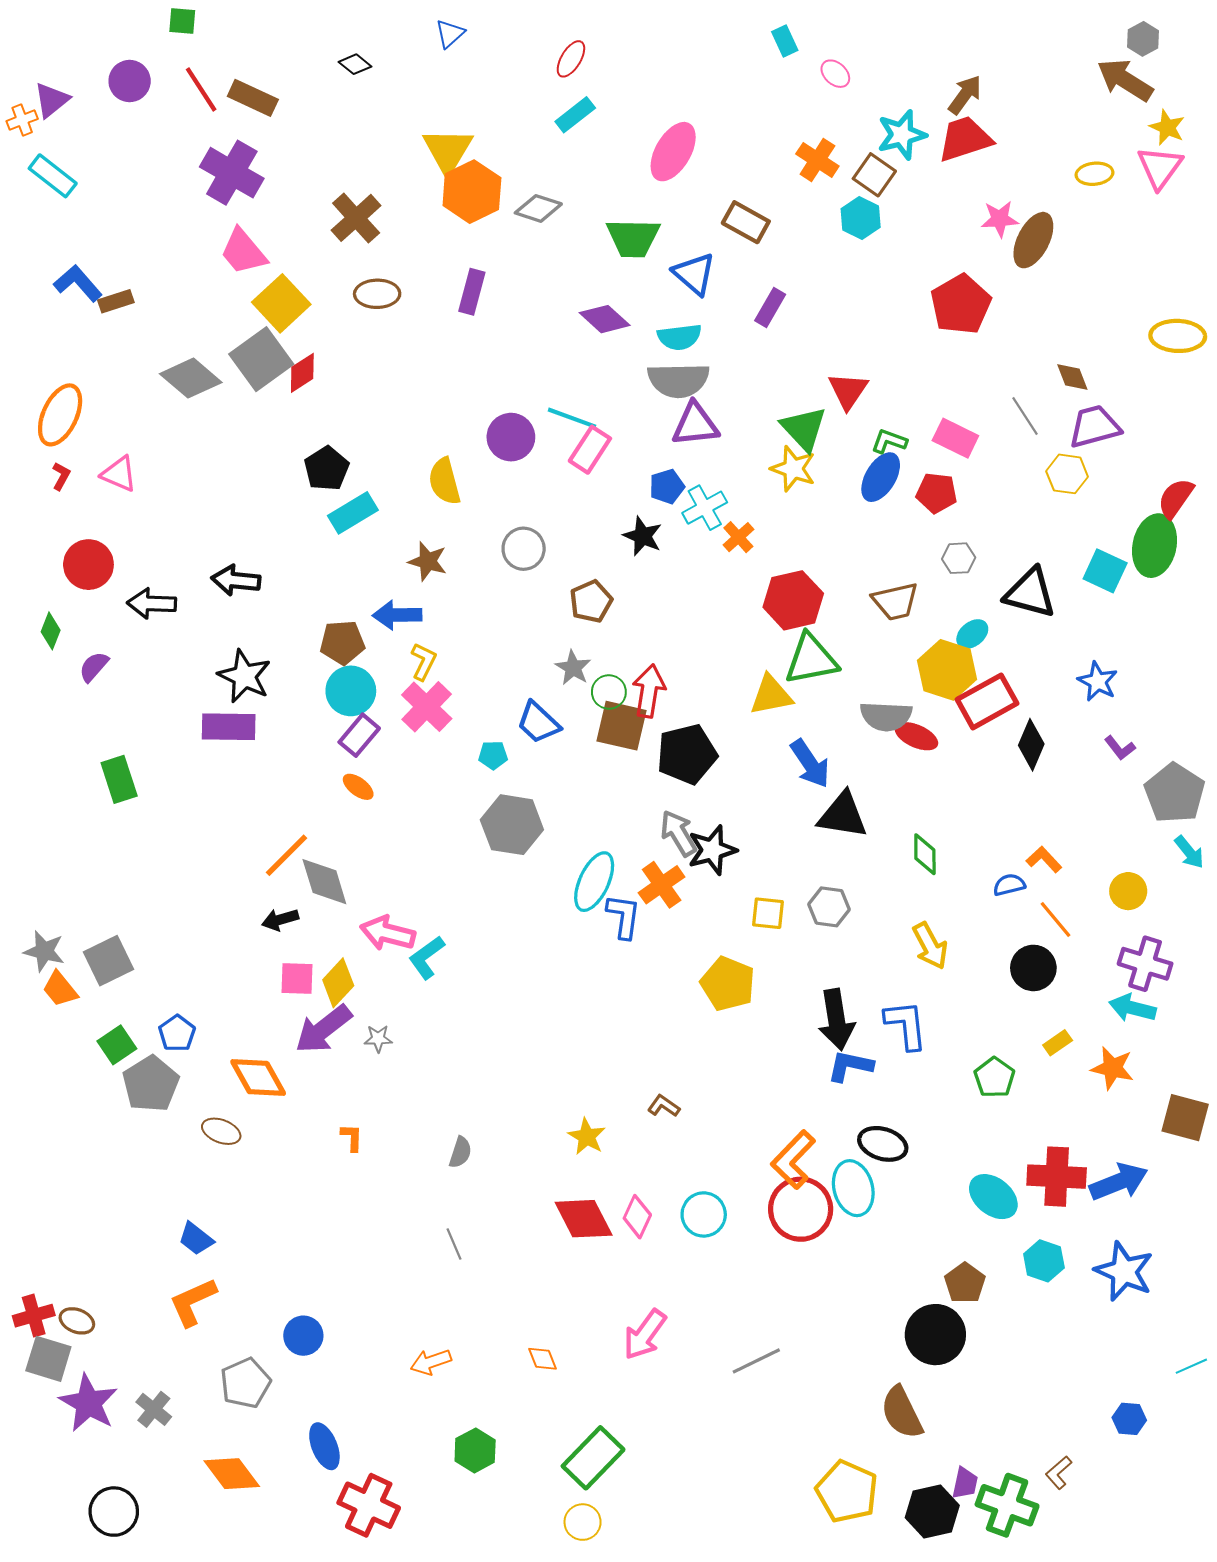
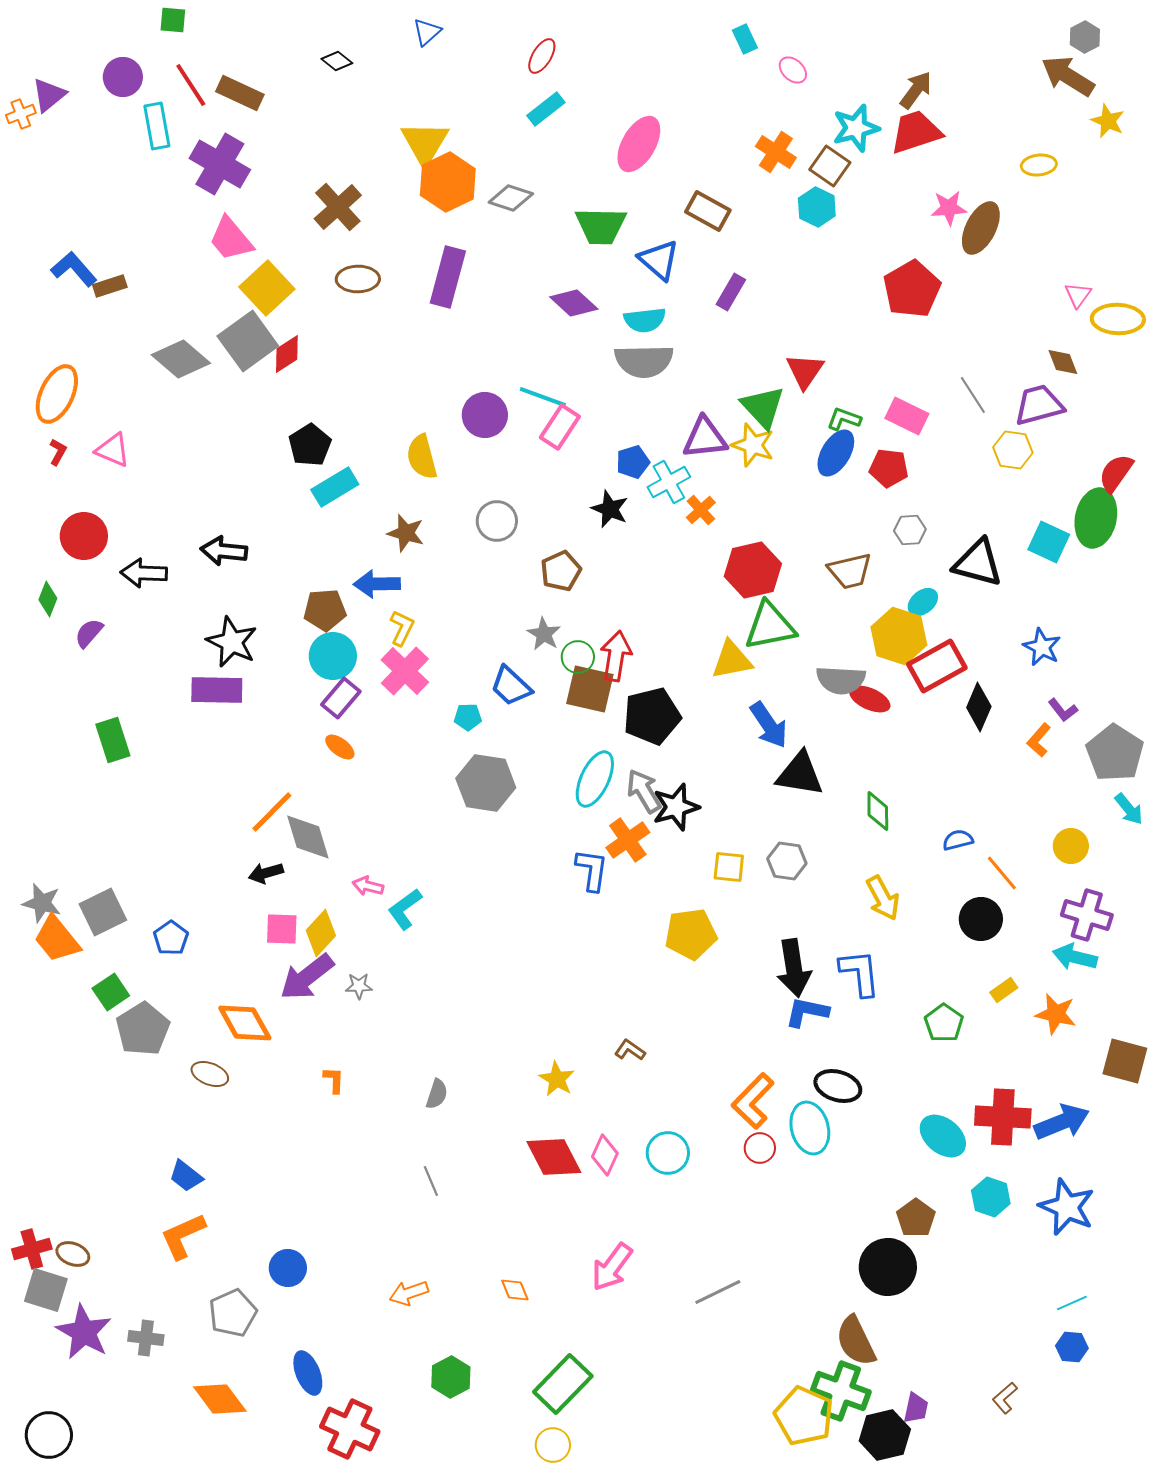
pink triangle: (1160, 167) -> (1078, 295), moved, size x0.6
cyan rectangle: (53, 176) -> (157, 126), moved, turned 42
purple rectangle: (472, 292) -> (448, 277), size x1.4
brown diamond: (1072, 377) -> (1063, 362), moved
purple triangle: (695, 424) -> (705, 438), moved
orange L-shape: (1044, 859) -> (1039, 740), moved, turned -96
cyan ellipse: (594, 882) -> (595, 779), moved
pink arrow: (388, 933) -> (368, 886), size x0.6
yellow pentagon: (728, 984) -> (691, 934), turned -30
orange trapezoid: (60, 989) -> (57, 939), size x1.4
blue pentagon: (177, 1033) -> (171, 938), moved
red circle: (801, 1209) -> (760, 1148), size x0.5
cyan line: (1191, 1366) -> (1072, 1303), moved
gray cross: (154, 1409) -> (146, 1338), turned -32
green cross: (1007, 1505) -> (841, 1391), moved
black circle: (114, 1512) -> (49, 1435), moved

